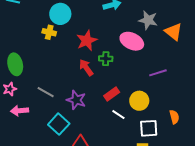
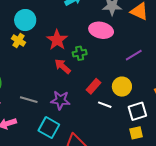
yellow cross: (49, 32) -> (19, 40), turned 32

